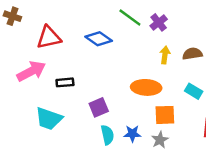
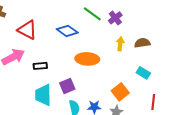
red triangle: (49, 37) -> (27, 30), turned 40
orange ellipse: (146, 87) -> (87, 59), moved
orange square: (165, 115) -> (120, 92), turned -36
cyan trapezoid: (49, 119) -> (43, 95), moved, turned 70

